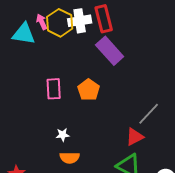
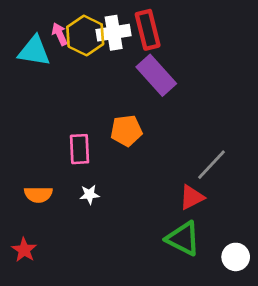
pink rectangle: (54, 89) -> (80, 149), moved
orange pentagon: (89, 90) -> (126, 131), turned 30
orange semicircle: (70, 158) -> (38, 194), moved

